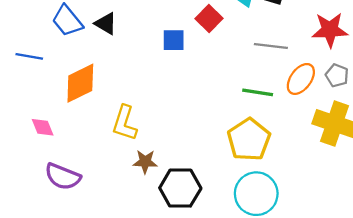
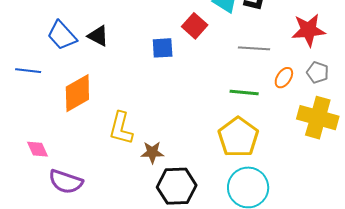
orange ellipse: (301, 79) -> (284, 78), size x0.7
pink diamond: (43, 127) -> (38, 149), moved
brown star: (145, 162) -> (152, 152), moved

